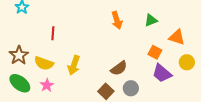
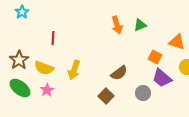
green triangle: (151, 20) -> (140, 25), moved
gray circle: (131, 88) -> (143, 93), moved

